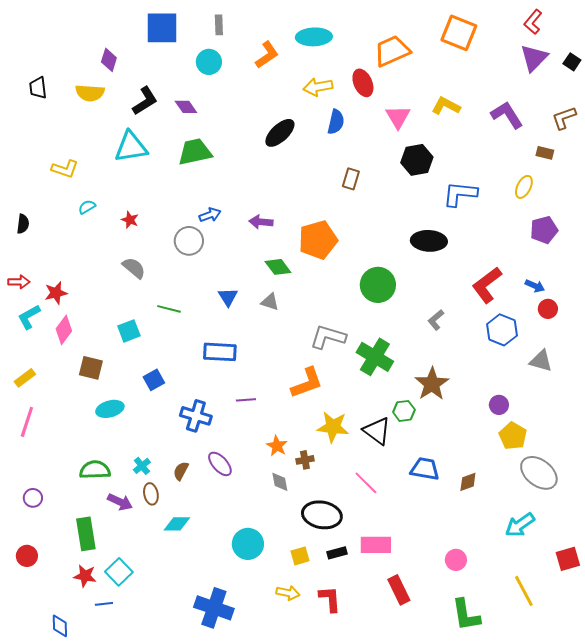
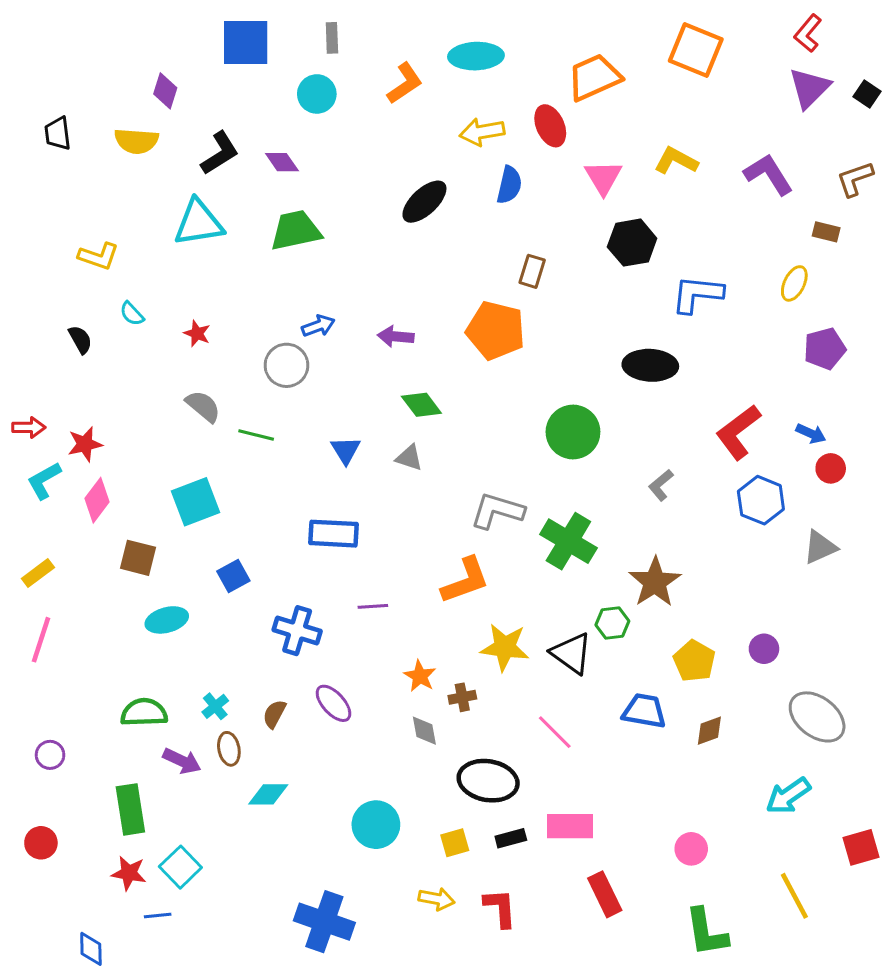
cyan semicircle: (87, 207) -> (132, 314), turned -102
black semicircle: (23, 224) -> (80, 340), moved, turned -36
orange pentagon: (318, 240) -> (496, 330), moved, turned 30
green line: (169, 309) -> (256, 435), moved
cyan square: (129, 331) -> (196, 502), size x1.4
gray triangle: (541, 361) -> (820, 547), turned -40
purple circle: (499, 405) -> (764, 649), moved
yellow pentagon: (513, 436) -> (694, 661), moved

